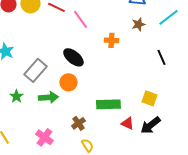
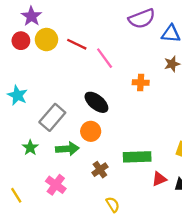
brown cross: (78, 123) -> (100, 170), moved
red triangle: (127, 123) -> (159, 179), turned -48
pink cross: (44, 137) -> (56, 185), moved

